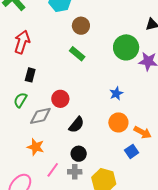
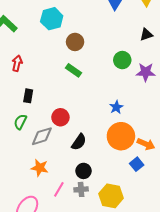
red arrow: (22, 42) -> (17, 63), size x0.7
green circle: (126, 47) -> (122, 60), size x0.7
orange circle: (118, 122) -> (121, 136), size x1.4

